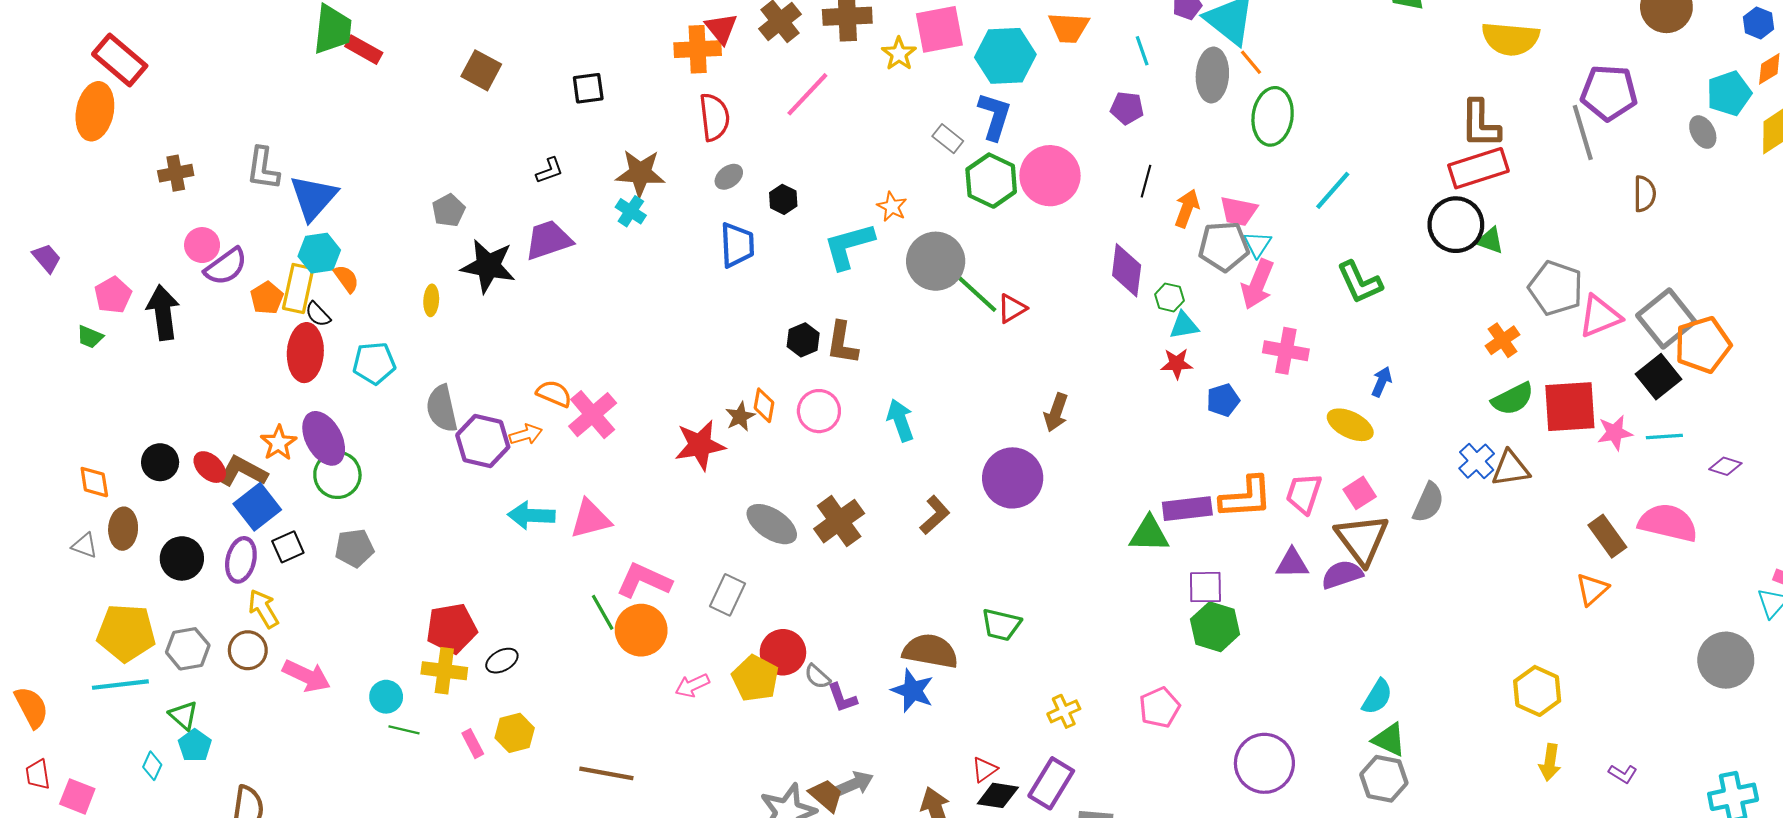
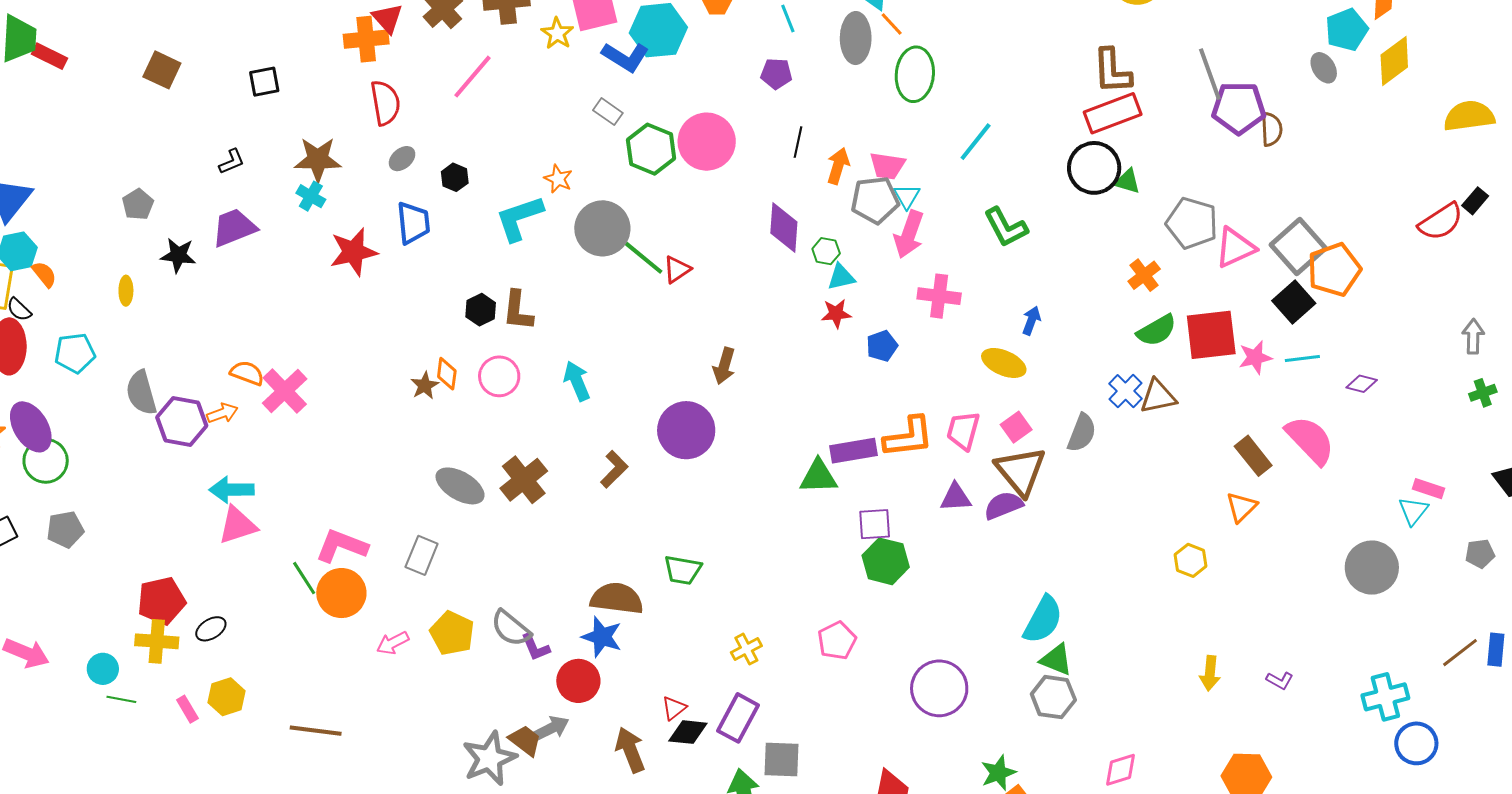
purple pentagon: (1609, 93) -> (1239, 108), moved
blue L-shape: (995, 116) -> (625, 57), moved, turned 108
black star: (488, 266) -> (178, 255), size x0.7
red star: (700, 445) -> (353, 252), moved
pink triangle: (590, 519) -> (238, 525), moved
pink semicircle: (1668, 523) -> (1310, 440), turned 36
red circle: (783, 652) -> (578, 681), moved
gray semicircle: (817, 677) -> (511, 628), size x1.6
yellow hexagon: (1537, 691) -> (1191, 560), moved, size x0.7
cyan semicircle: (1377, 697) -> (1043, 620), size x1.4

